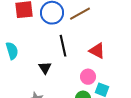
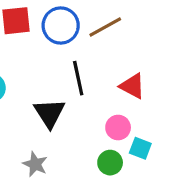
black triangle: (45, 68) -> (49, 113), size x1.5

